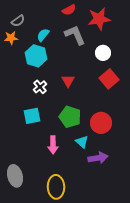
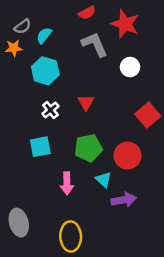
red star: (99, 19) -> (125, 24), turned 30
cyan semicircle: (43, 35) -> (44, 35), moved
red square: (109, 79) -> (148, 115), moved
green pentagon: (70, 117) -> (88, 148), turned -30

